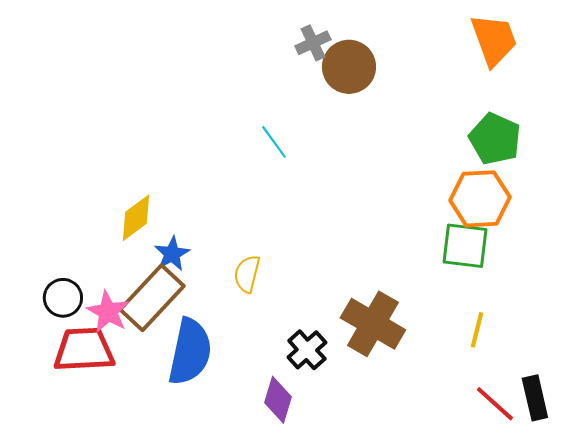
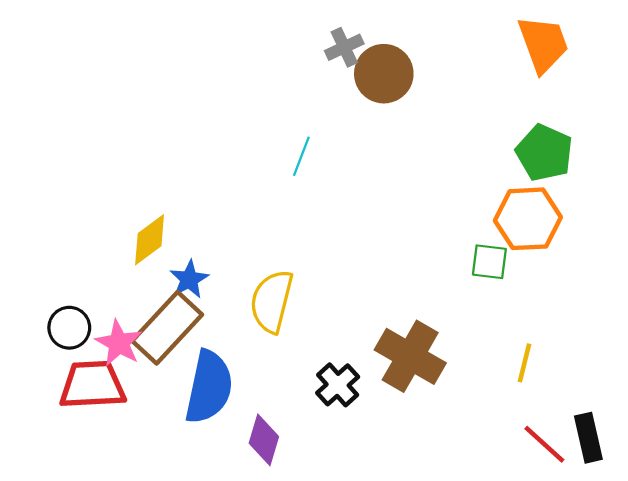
cyan line: (274, 142) -> (301, 156), turned 57
green square: (465, 246) -> (489, 262), moved, size x0.7
yellow semicircle: (247, 274) -> (272, 301), size x1.5
purple diamond: (278, 400) -> (264, 440), moved

